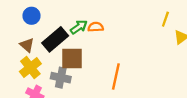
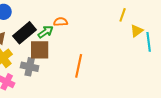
green arrow: (79, 27) -> (46, 32), moved

